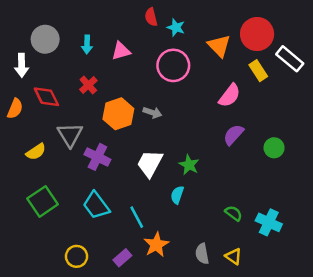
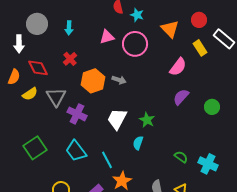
red circle: (257, 34) -> (199, 20), size x0.6
pink triangle: (121, 51) -> (107, 37), moved
yellow semicircle: (36, 152) -> (30, 94), moved

